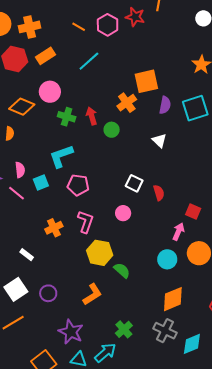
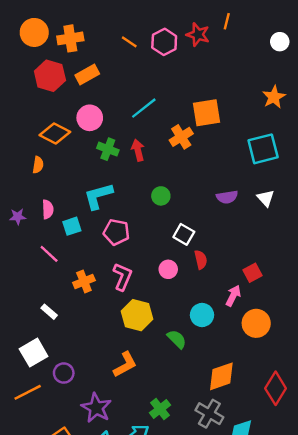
cyan line: (89, 61) -> (144, 108), moved
purple semicircle: (165, 105) -> (227, 197), moved, turned 66
green circle: (112, 130) -> (161, 196), moved
white triangle: (159, 141) -> (266, 198), moved
pink line: (17, 193) -> (49, 254), moved
red semicircle: (159, 193) -> (201, 260), moved
red square: (193, 211) -> (252, 273), turned 35
cyan circle: (167, 259) -> (202, 315), moved
green semicircle: (122, 270) -> (177, 339), moved
purple circle: (48, 293) -> (64, 373), moved

